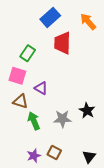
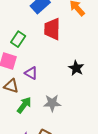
black star: (87, 111) -> (76, 68), moved
green arrow: (34, 121) -> (24, 105), turned 60

